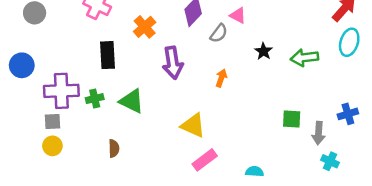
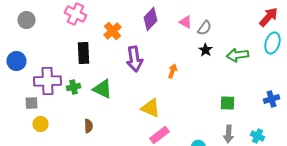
gray semicircle: (219, 33) -> (204, 28), moved
gray square: (52, 122) -> (32, 103), moved
gray arrow: (319, 133) -> (228, 134), moved

